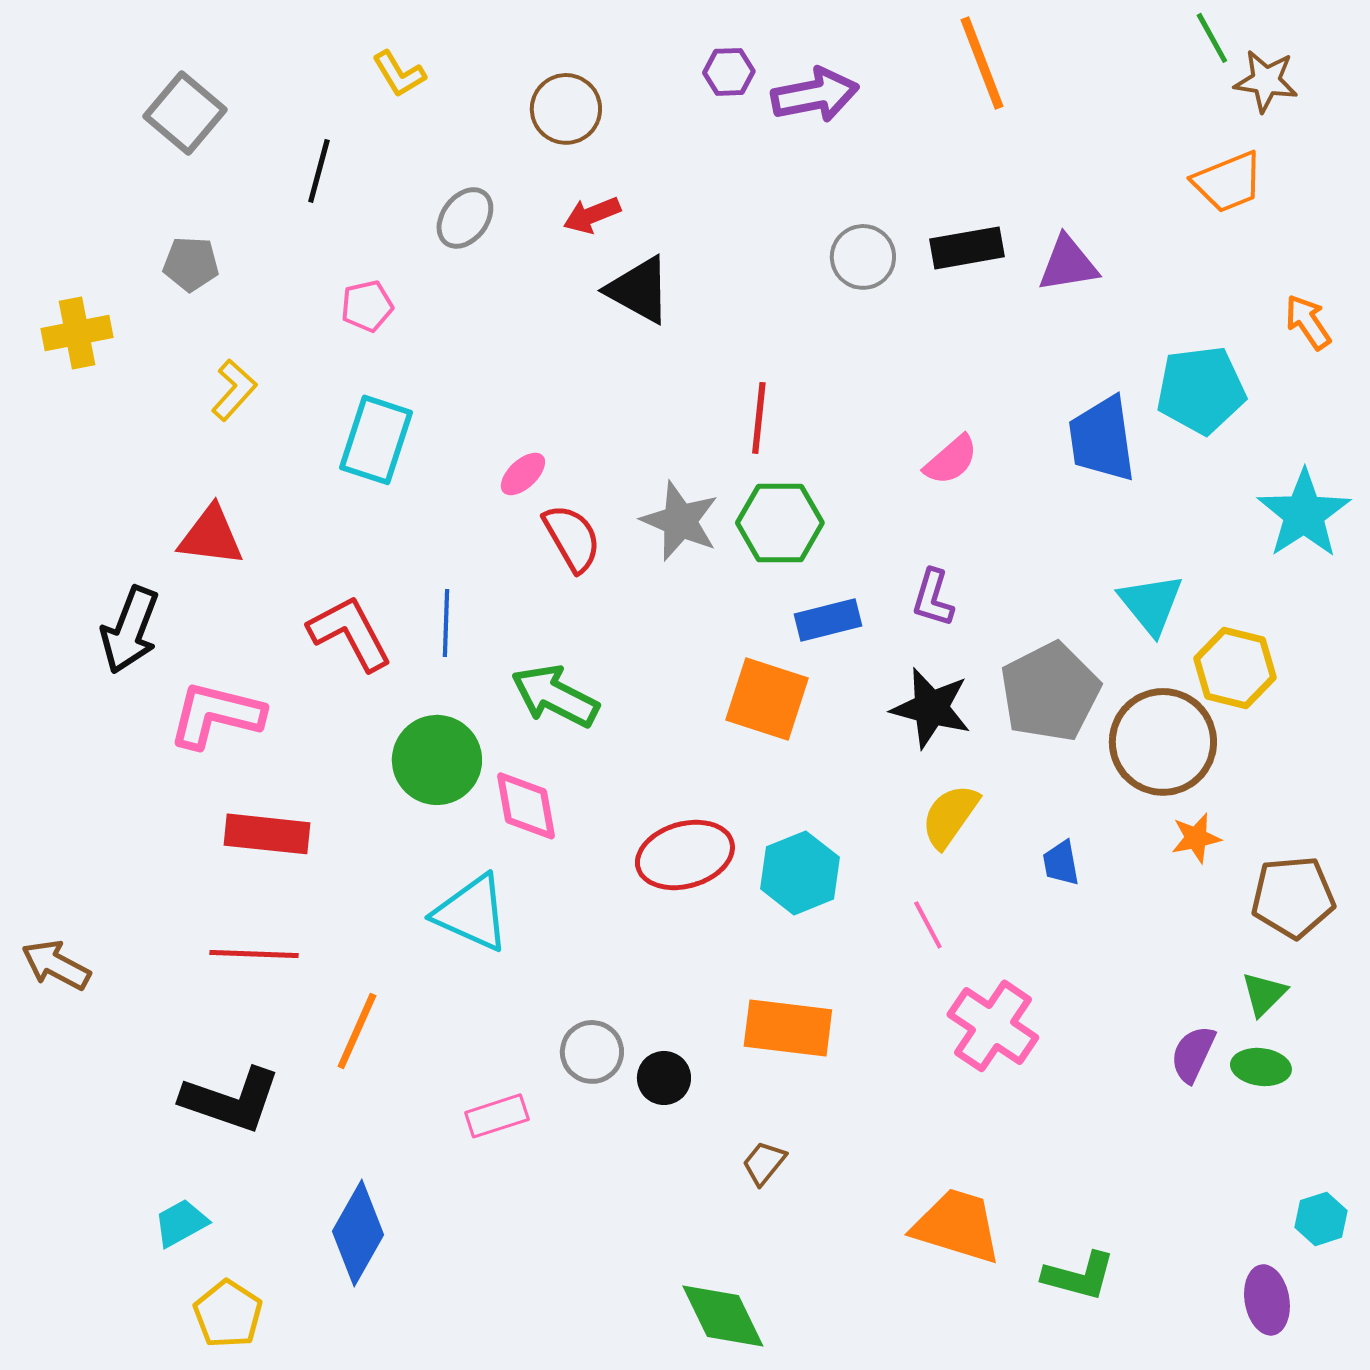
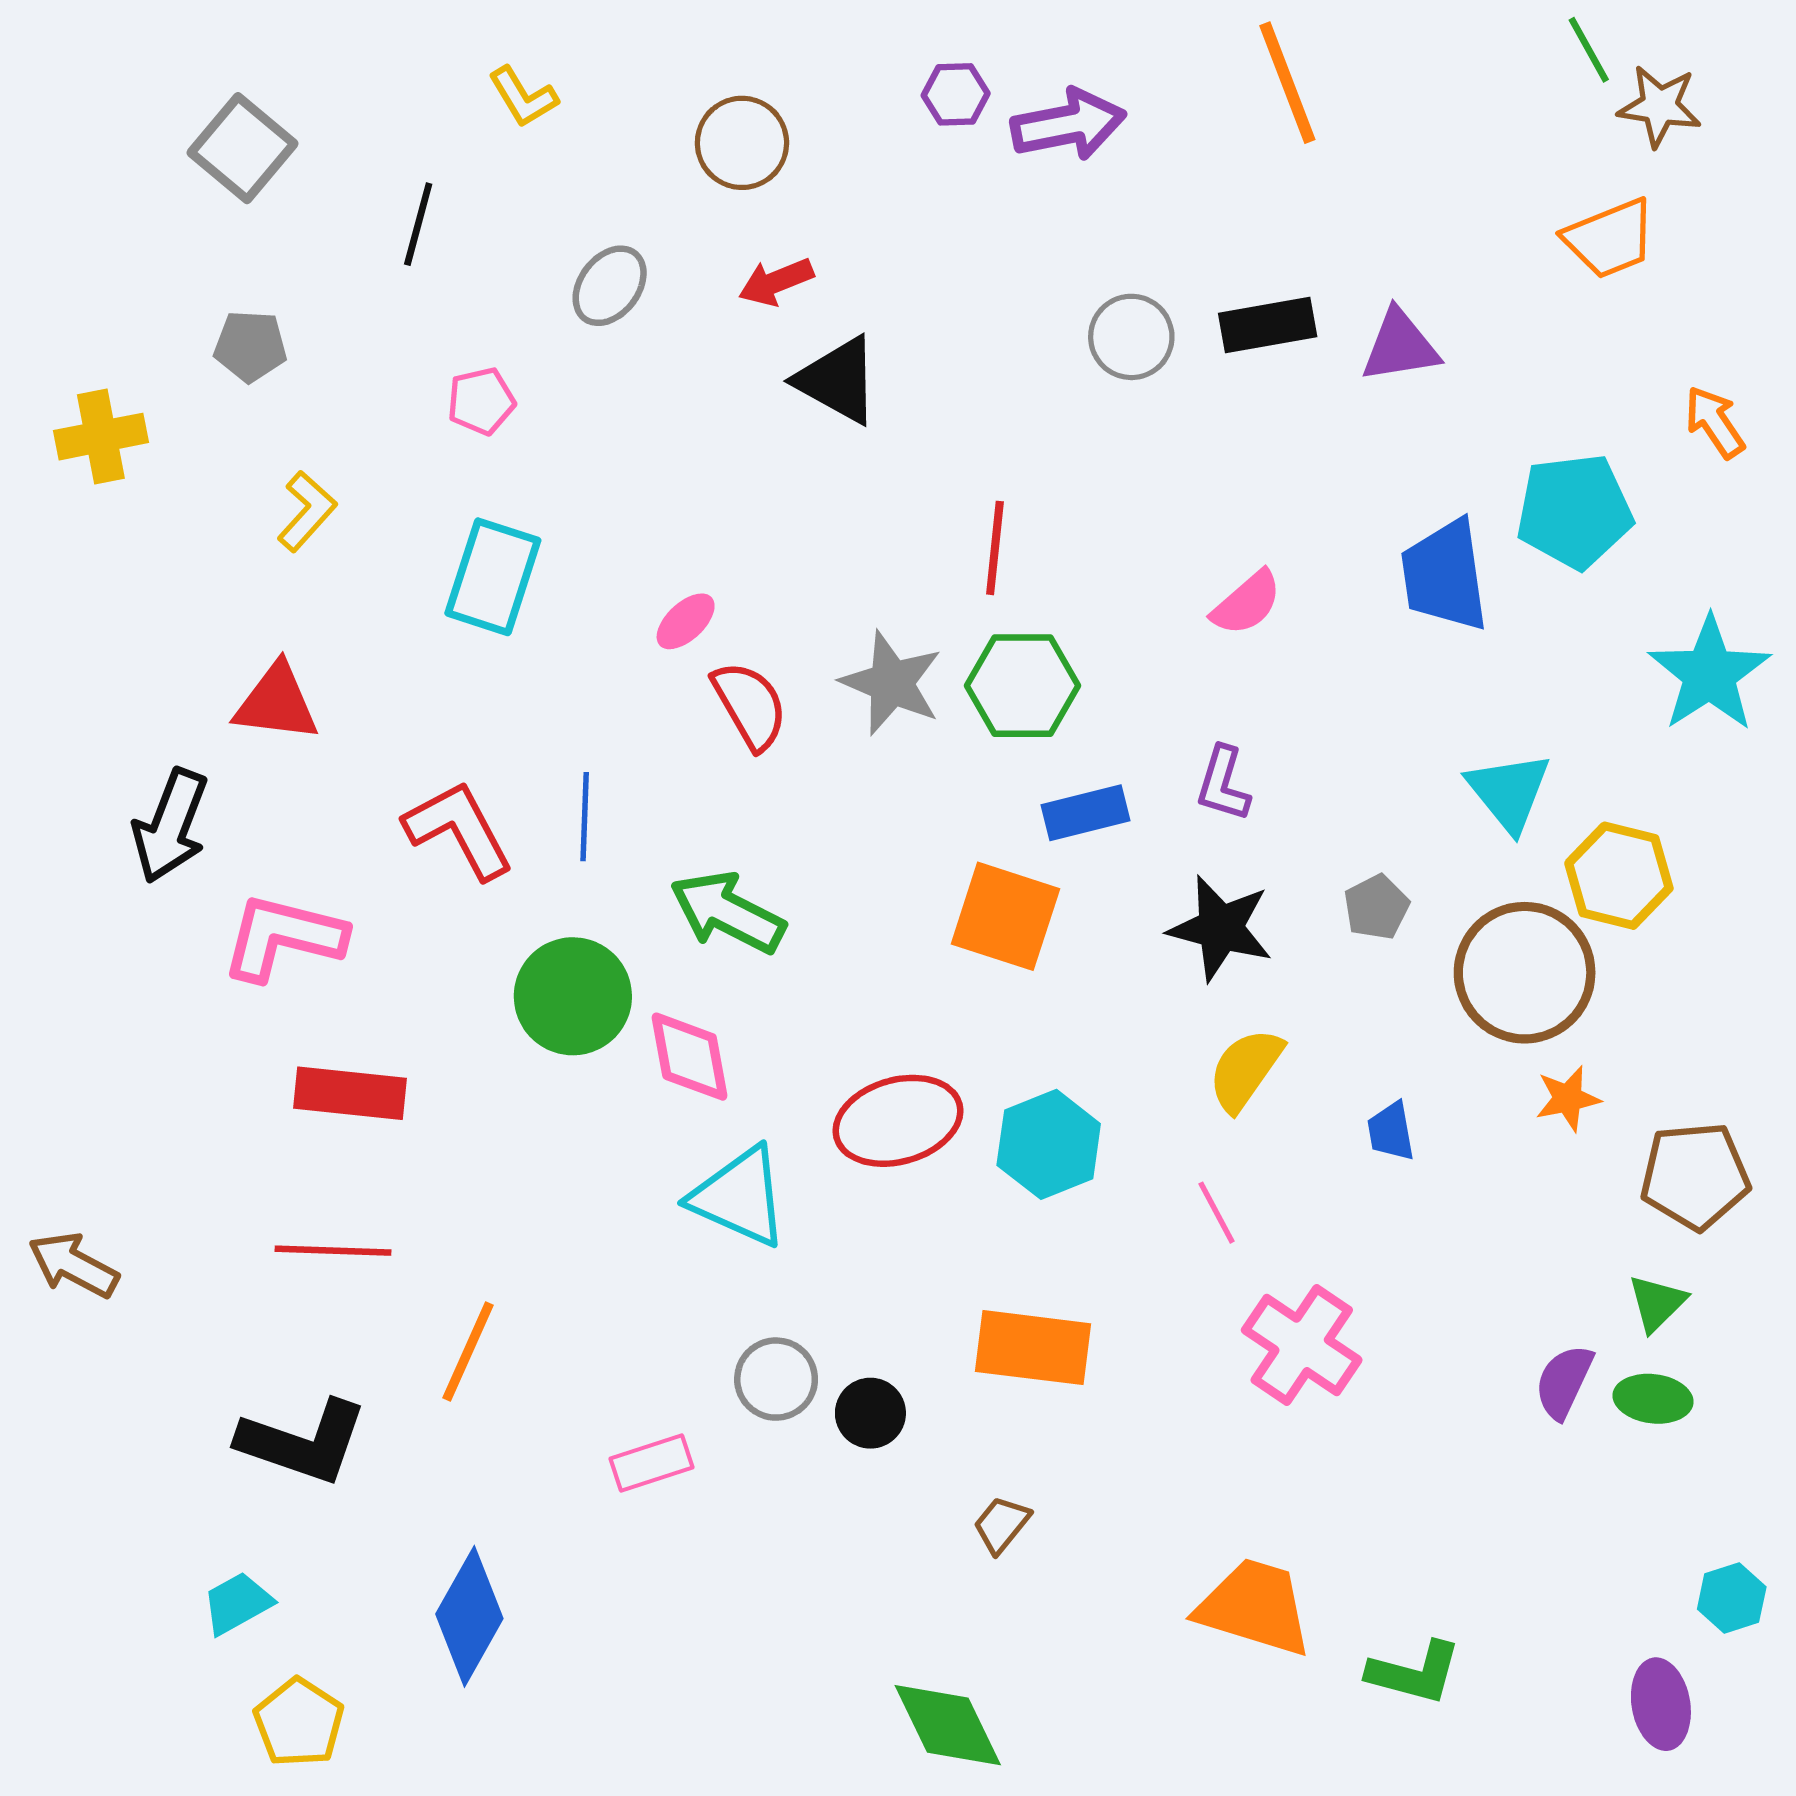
gray pentagon: (1050, 692) -> (1376, 907), size x0.5
cyan triangle: (472, 913) -> (739, 1197), moved

